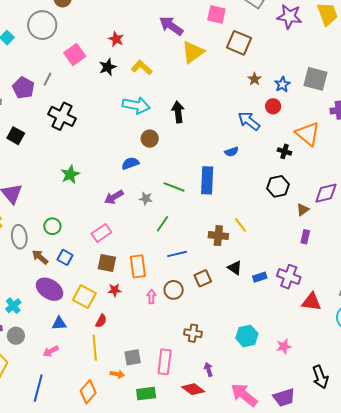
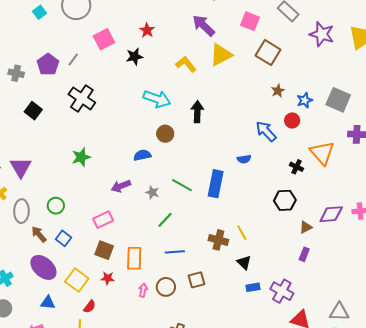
yellow L-shape: (142, 67) -> (186, 64), moved
black triangle: (235, 268) -> (244, 262), moved

